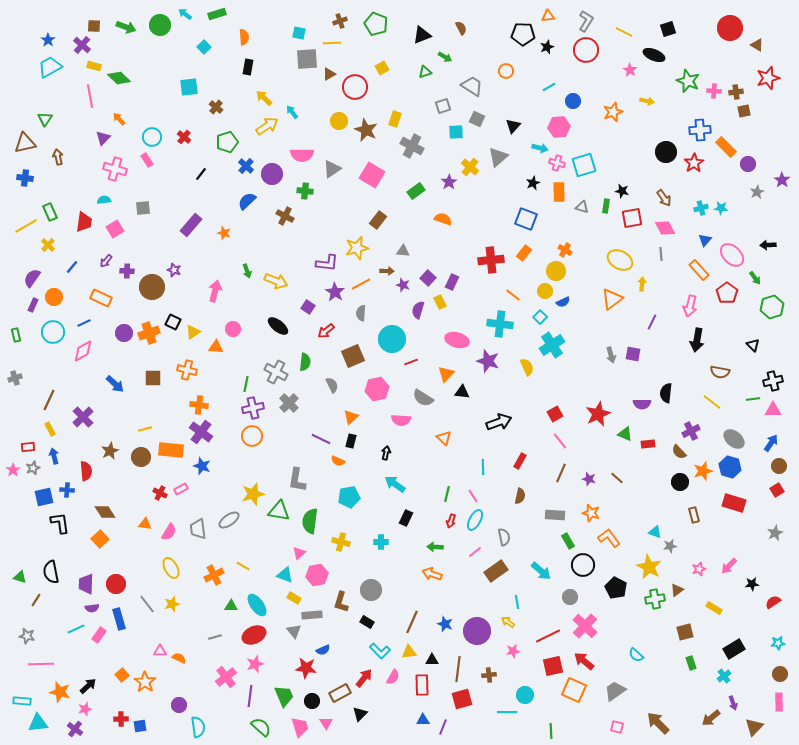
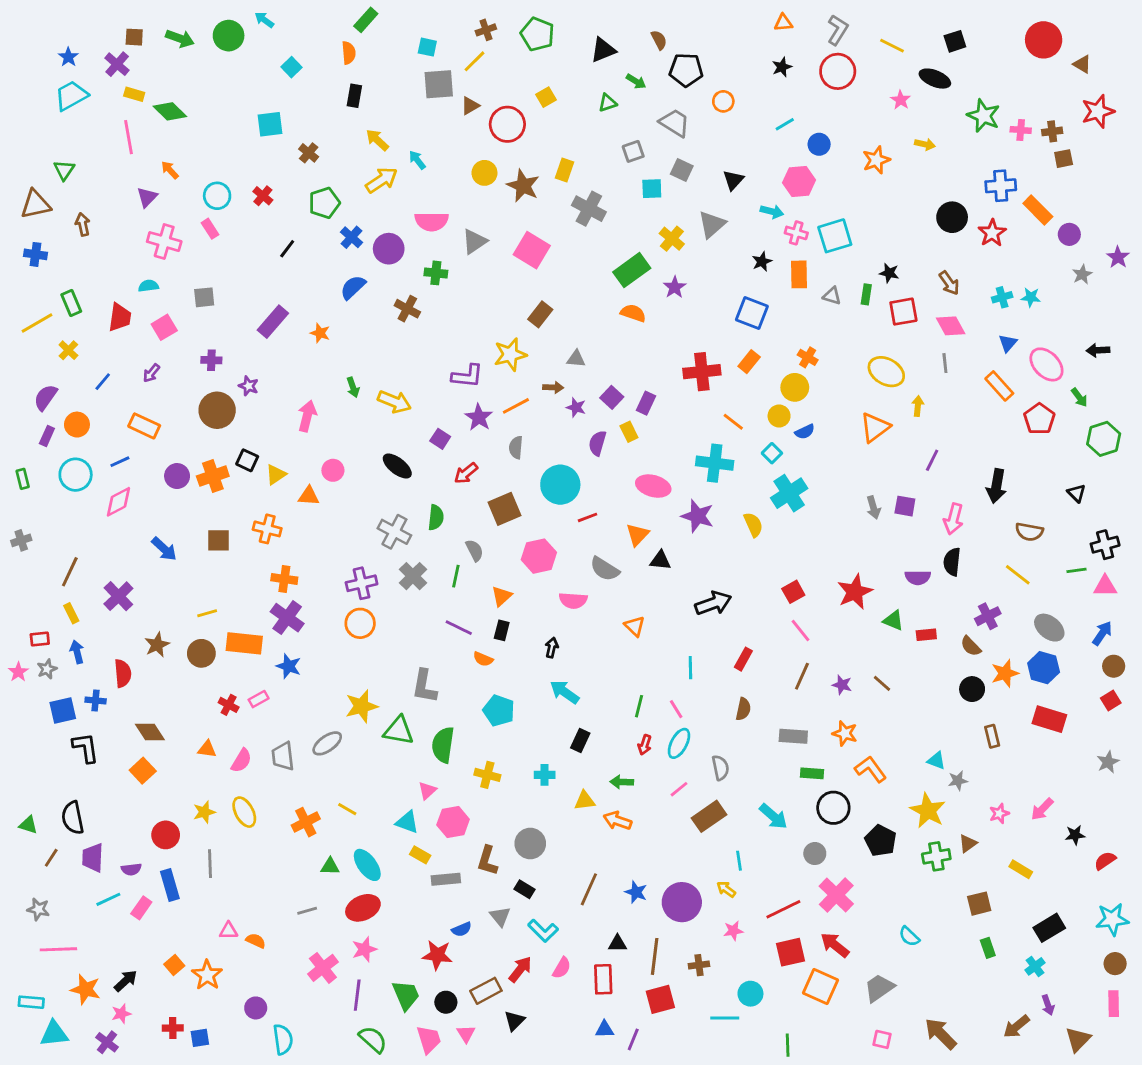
green rectangle: (217, 14) -> (366, 20), moved, turned -30
black pentagon: (523, 34) -> (686, 70), moved
yellow line: (332, 43) -> (474, 61), turned -42
purple star: (449, 182) -> (675, 287), moved
green rectangle: (416, 191) -> (632, 270), moved, size x1.4
purple cross: (127, 271) -> (211, 360), moved
pink arrow: (690, 306) -> (953, 519), moved
green line: (246, 384) -> (456, 576), moved
cyan pentagon: (349, 497) -> (499, 711), turned 30
green rectangle: (568, 541) -> (812, 773), turned -56
purple trapezoid: (86, 584) -> (93, 858), moved
gray line: (147, 604) -> (210, 864), turned 36
yellow star: (172, 604) -> (204, 812), moved
gray triangle: (294, 631) -> (500, 916), moved
cyan star: (778, 643) -> (1112, 919), size x1.6
yellow triangle: (409, 652) -> (585, 801), moved

